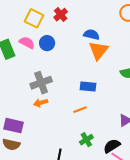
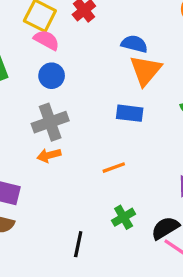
pink semicircle: (27, 43) -> (47, 40), moved
blue circle: (47, 43) -> (52, 76), moved
blue rectangle: (88, 86) -> (130, 113), moved

